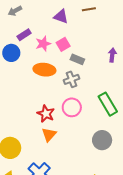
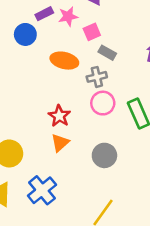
pink star: (43, 44) -> (68, 16), moved
pink circle: (72, 107) -> (103, 103), moved
gray circle: (102, 140) -> (104, 155), moved

